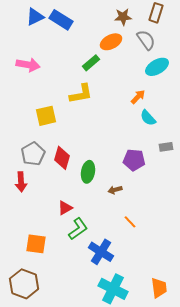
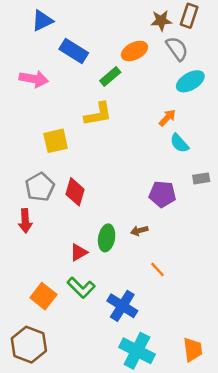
brown star: (123, 17) -> (161, 21), moved
blue rectangle: (61, 20) -> (74, 51), moved
green ellipse: (88, 172) -> (107, 238), moved
green L-shape: (78, 229) -> (81, 288), moved, turned 80
orange square: (36, 244) -> (43, 296), turned 30

